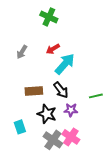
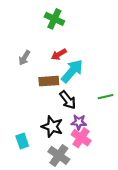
brown rectangle: (34, 91) -> (49, 81), moved
green line: (96, 96) -> (105, 97), moved
pink cross: (71, 137) -> (81, 138), moved

